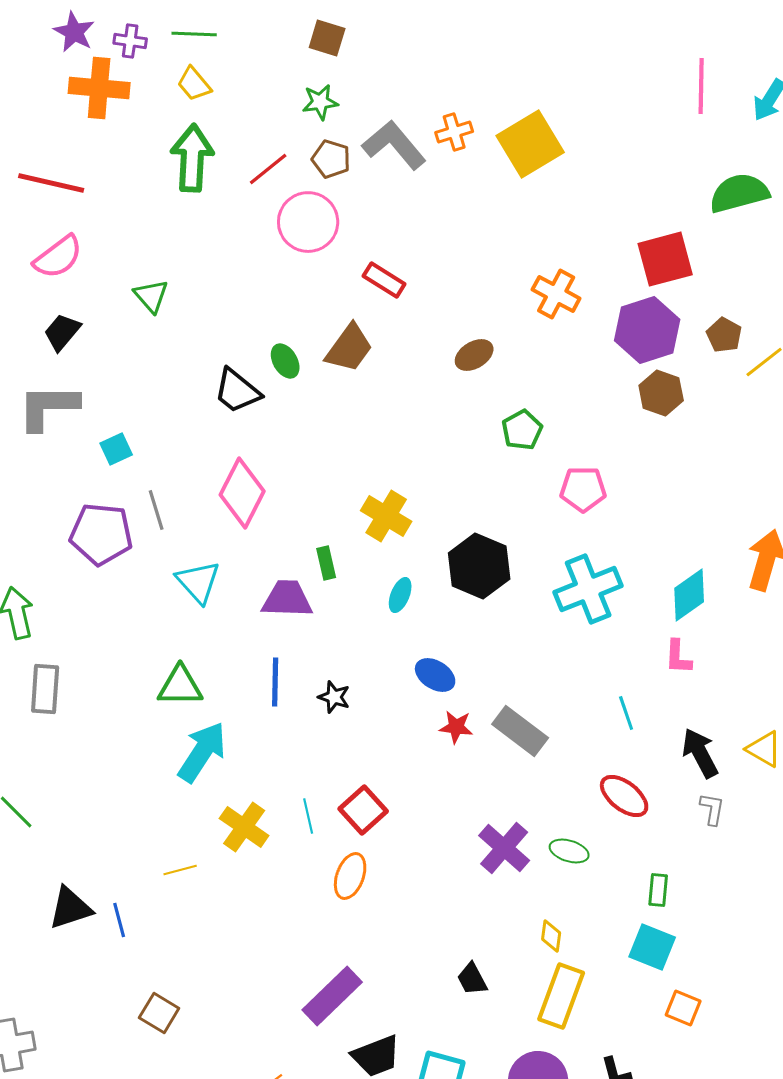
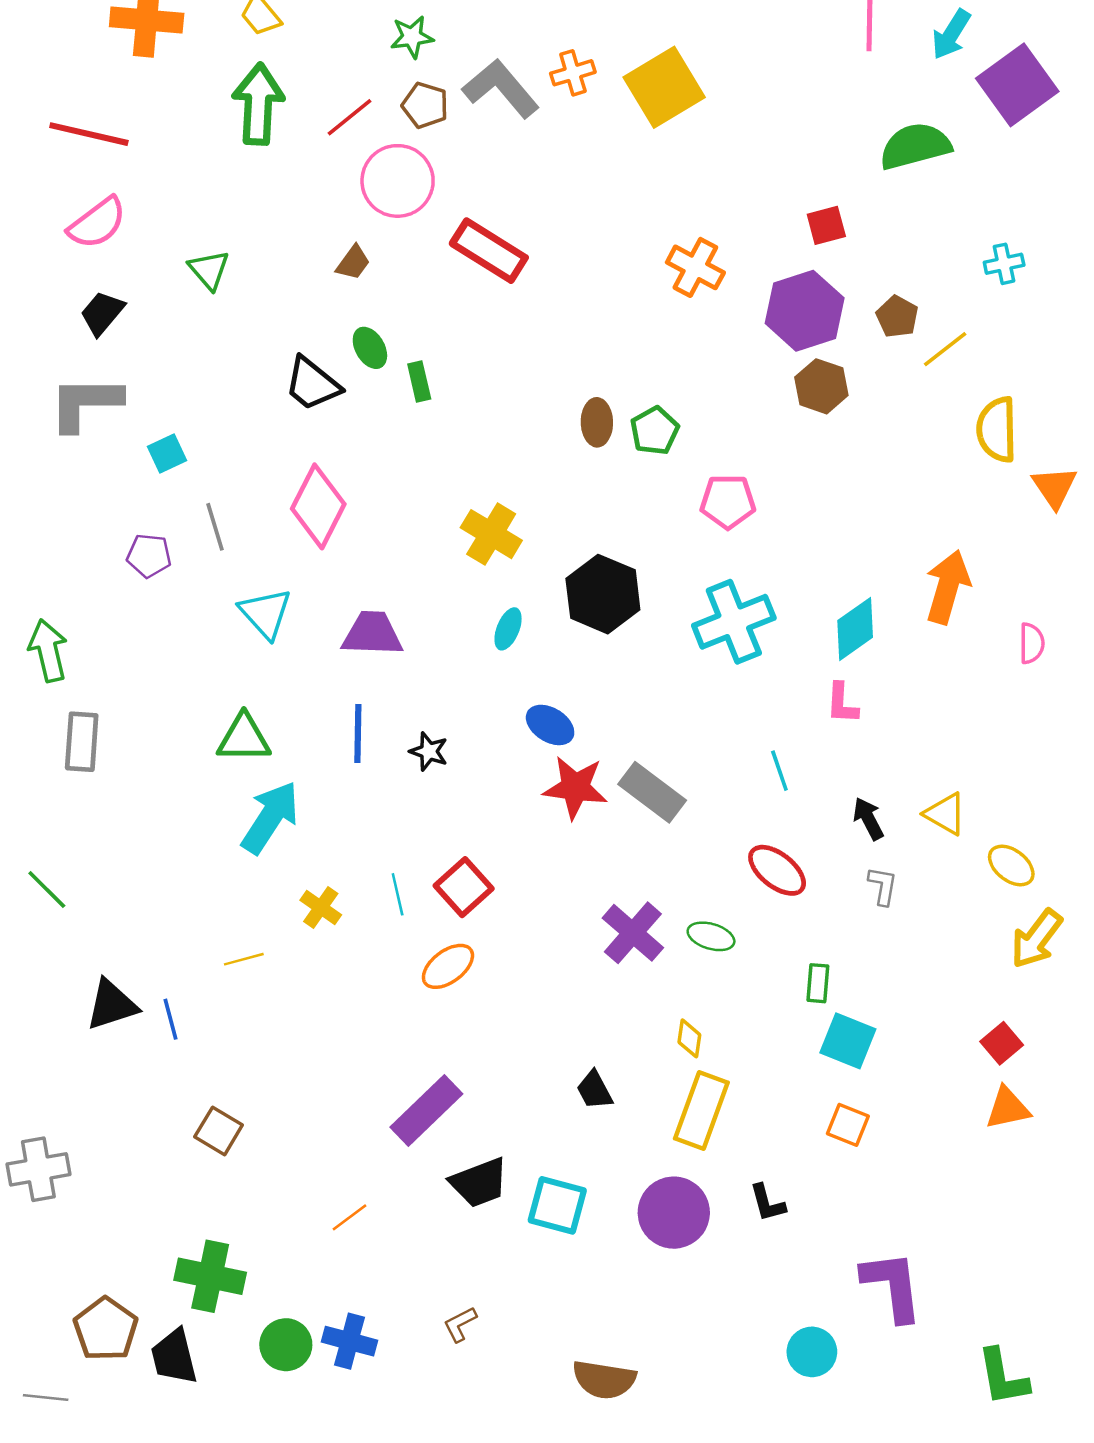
red square: (665, 259) -> (826, 225), size x0.6
red rectangle: (384, 280) -> (489, 251), size x1.5
brown trapezoid: (349, 348) -> (353, 263), moved, size x0.6
brown ellipse: (474, 355) -> (597, 422), moved, turned -60
purple pentagon: (101, 534) -> (149, 556), size x0.6
green rectangle: (326, 563) -> (419, 381), moved
red star: (456, 727) -> (575, 787), size x1.6
black arrow: (700, 753) -> (868, 819), size x0.7
yellow cross: (244, 827) -> (321, 908), size x0.7
orange ellipse: (350, 876) -> (448, 966), turned 33
cyan square: (652, 947) -> (848, 1041), moved

